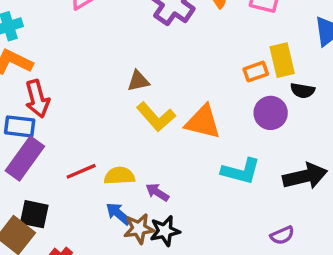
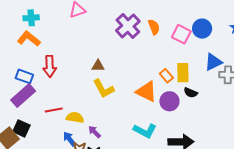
orange rectangle: (256, 72) -> (166, 76), turned 56
red arrow: (37, 99) -> (50, 66), moved
orange triangle: (203, 122) -> (146, 92), moved

